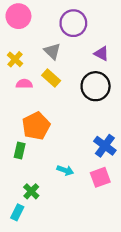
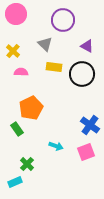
yellow rectangle: (51, 78) -> (54, 67), moved, turned -35
green rectangle: (20, 150) -> (17, 129), turned -48
cyan rectangle: (17, 212) -> (15, 182), turned 40

